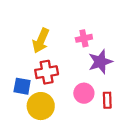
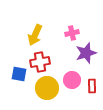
yellow circle: (41, 106) -> (47, 88), moved

